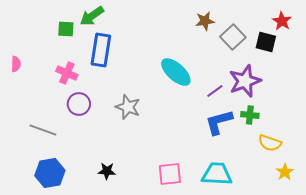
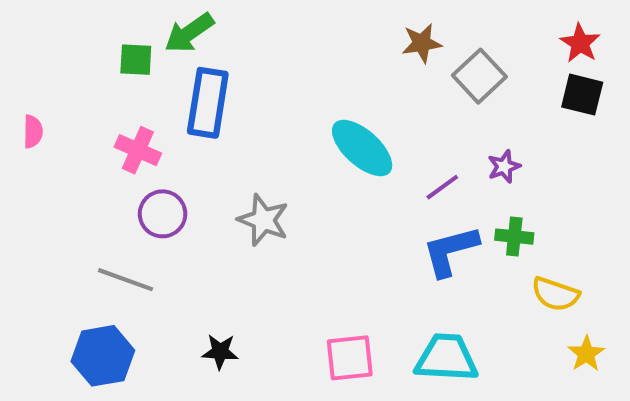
black square: (266, 42) -> (582, 95), moved
purple star: (245, 81) -> (504, 167), size x0.5
gray line: (43, 130) -> (125, 280), moved

